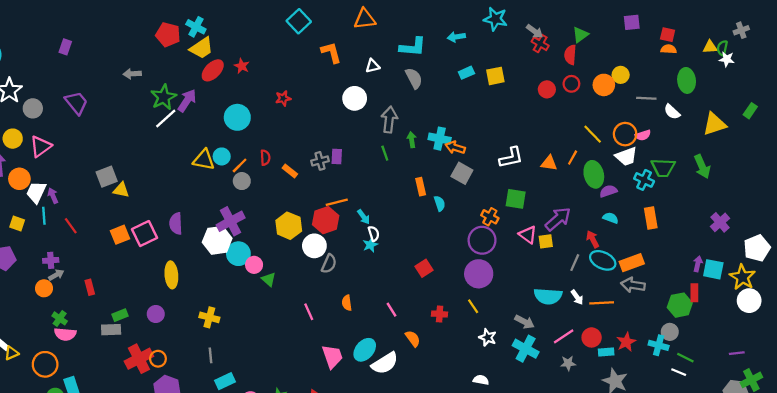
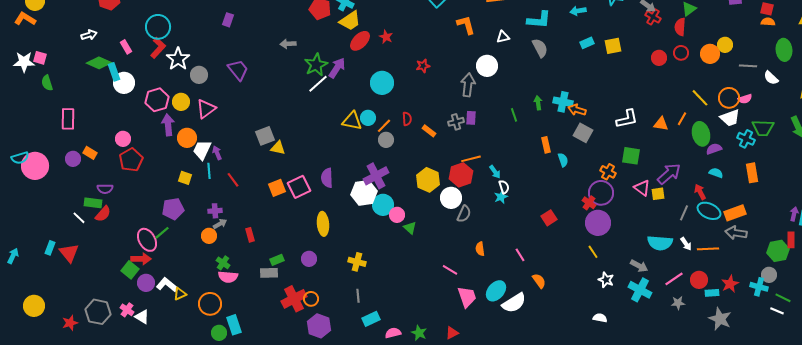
gray arrow: (389, 120) -> (468, 85), moved
pink line: (309, 312) -> (450, 270), moved, turned -35
red cross: (440, 314) -> (589, 203), moved, turned 32

